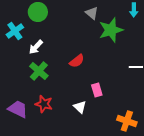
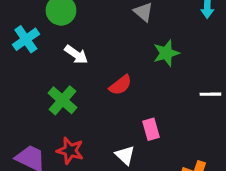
green star: (111, 30) -> (166, 53), moved, size x0.7
white arrow: (36, 47) -> (76, 55), moved, turned -98

